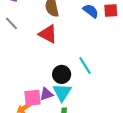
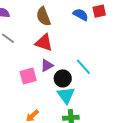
purple triangle: (46, 94) -> (47, 65), moved
pink square: (33, 98) -> (28, 76), moved

